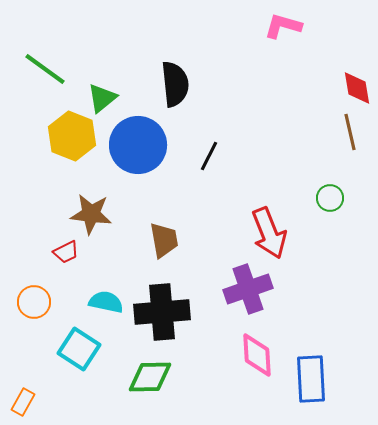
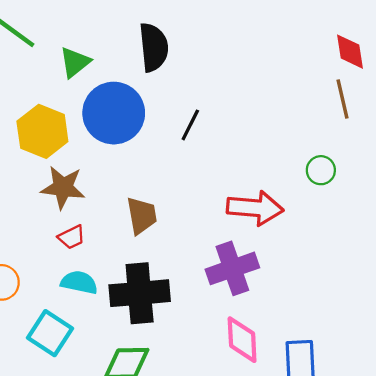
yellow hexagon: (72, 136) -> (42, 131), moved
red arrow: (269, 233) -> (255, 208), turned -63
red trapezoid: (66, 252) -> (72, 237), moved

